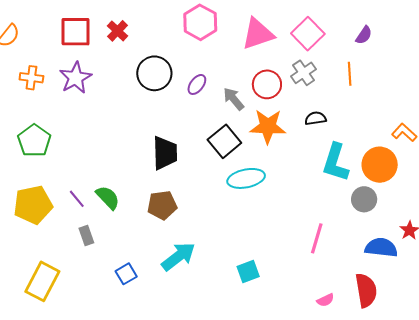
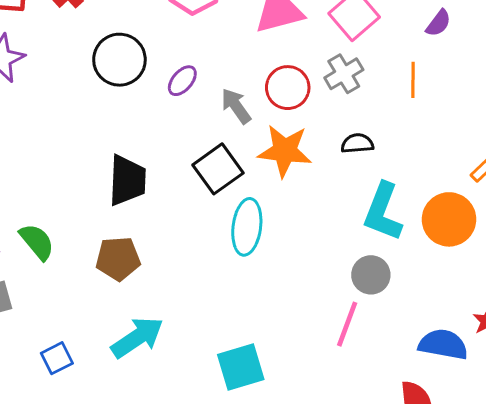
cyan ellipse: (246, 178) -> (247, 227), turned -75
gray circle: (364, 199) -> (371, 275), moved
cyan square: (248, 271) -> (241, 367), size x1.4

